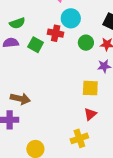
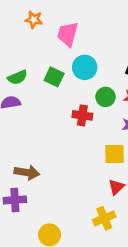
red cross: (56, 33) -> (82, 115), moved
green square: (36, 45) -> (54, 77), moved

